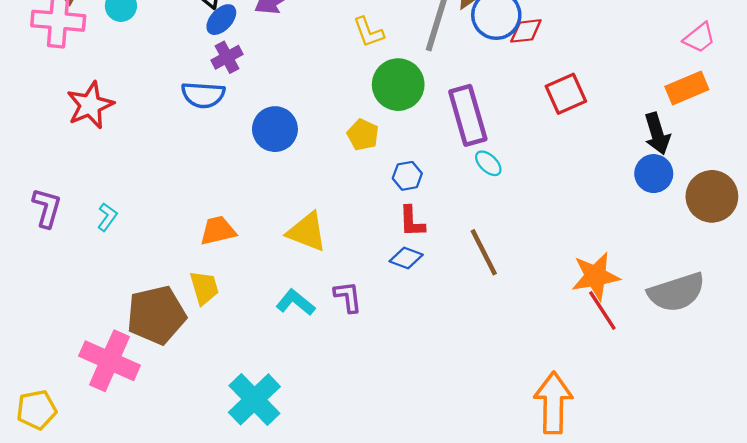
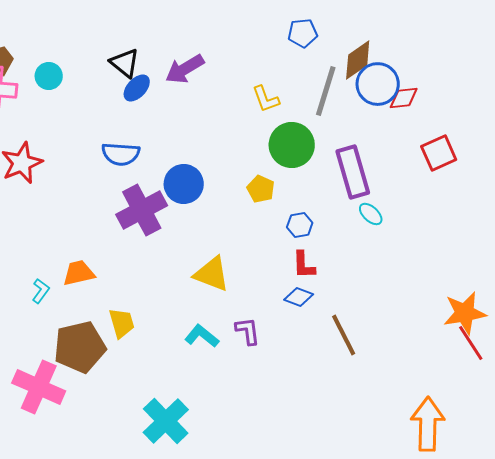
purple cross: (227, 57) -> (142, 210), moved, size x1.8
cyan L-shape: (107, 217) -> (41, 291), moved
orange trapezoid: (218, 231) -> (79, 273), moved
brown line: (484, 252) -> (344, 335), moved

